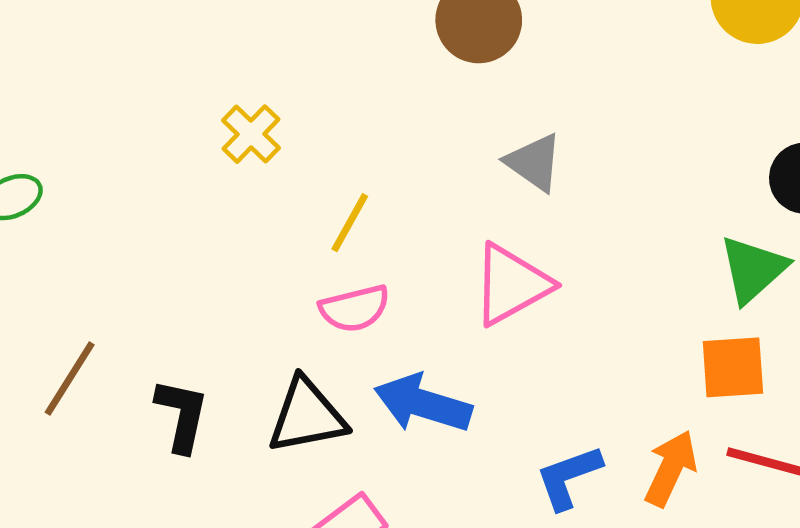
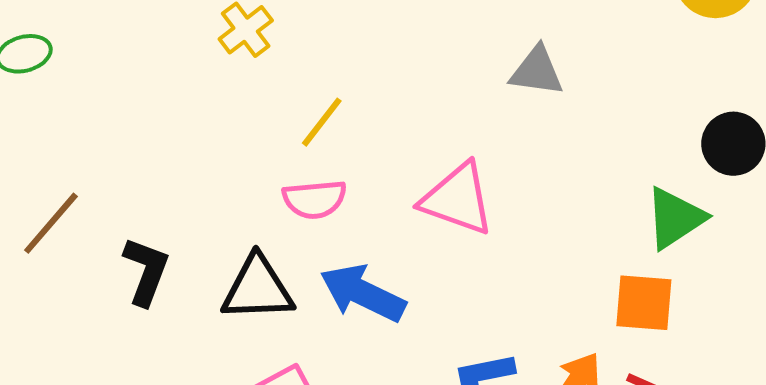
gray triangle: (534, 162) -> (537, 71), moved, turned -36
pink triangle: (511, 285) -> (458, 199), turned 40

